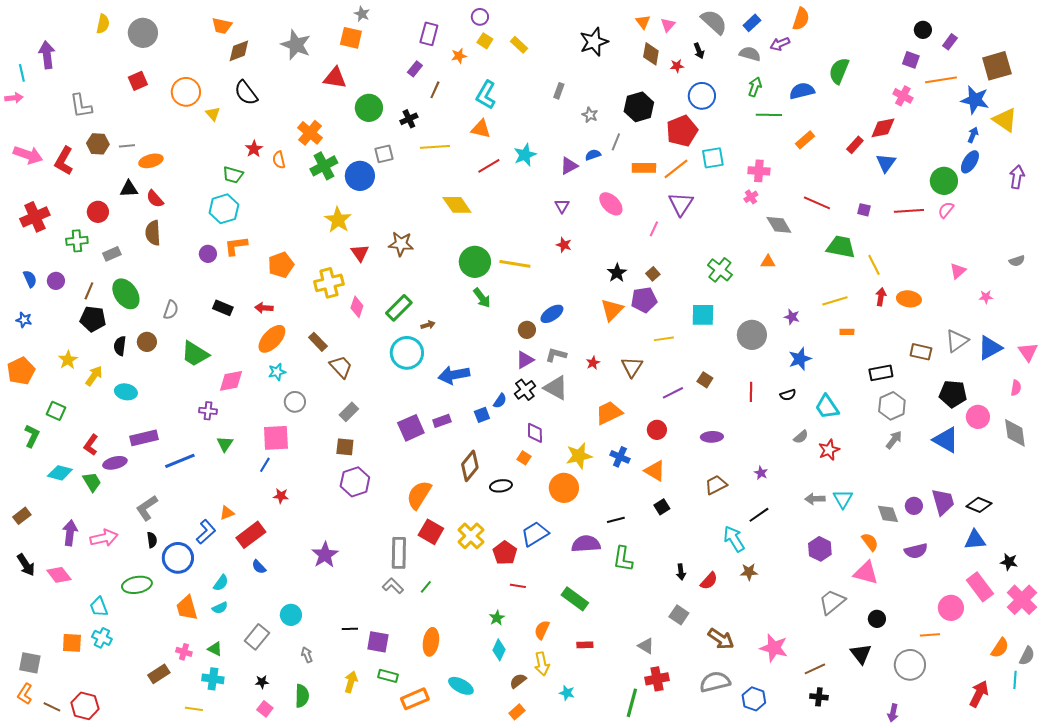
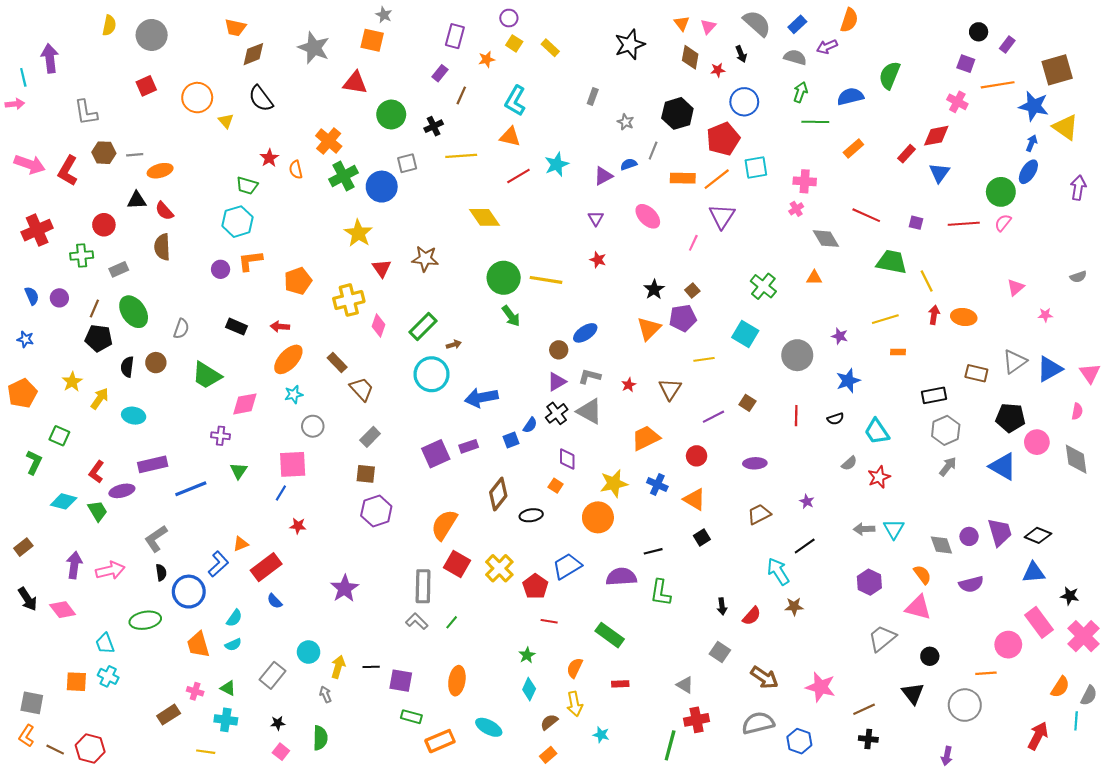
cyan square: (703, 315) -> (745, 334), turned 30
yellow arrow: (351, 682) -> (338, 667), moved

